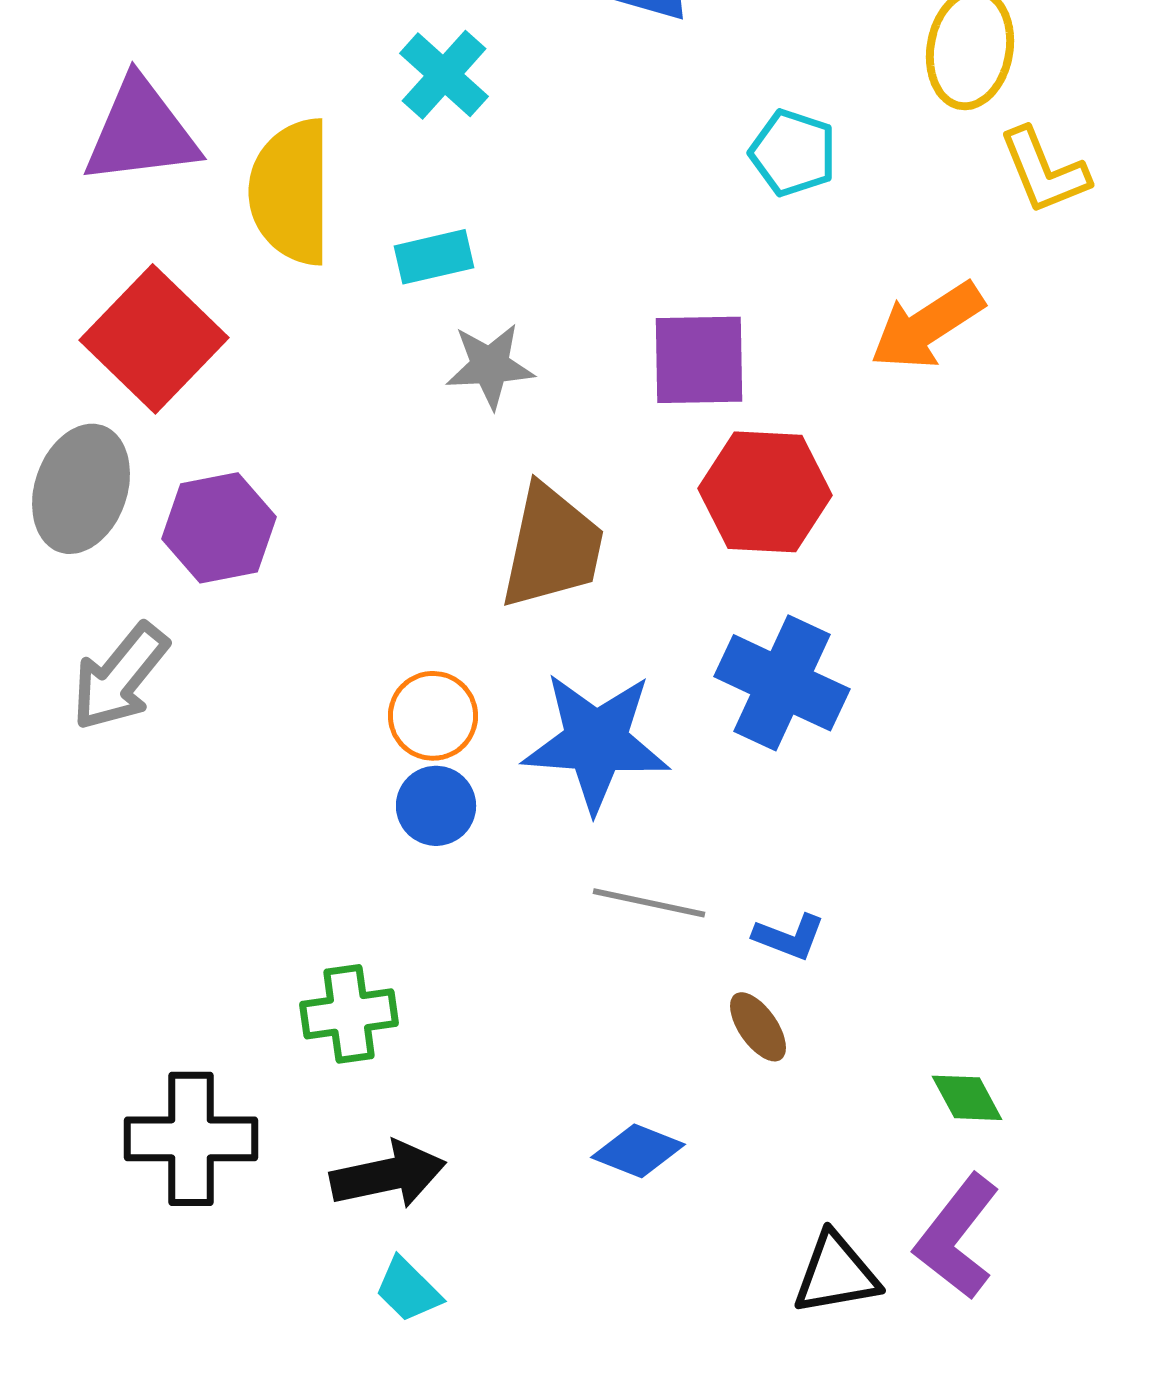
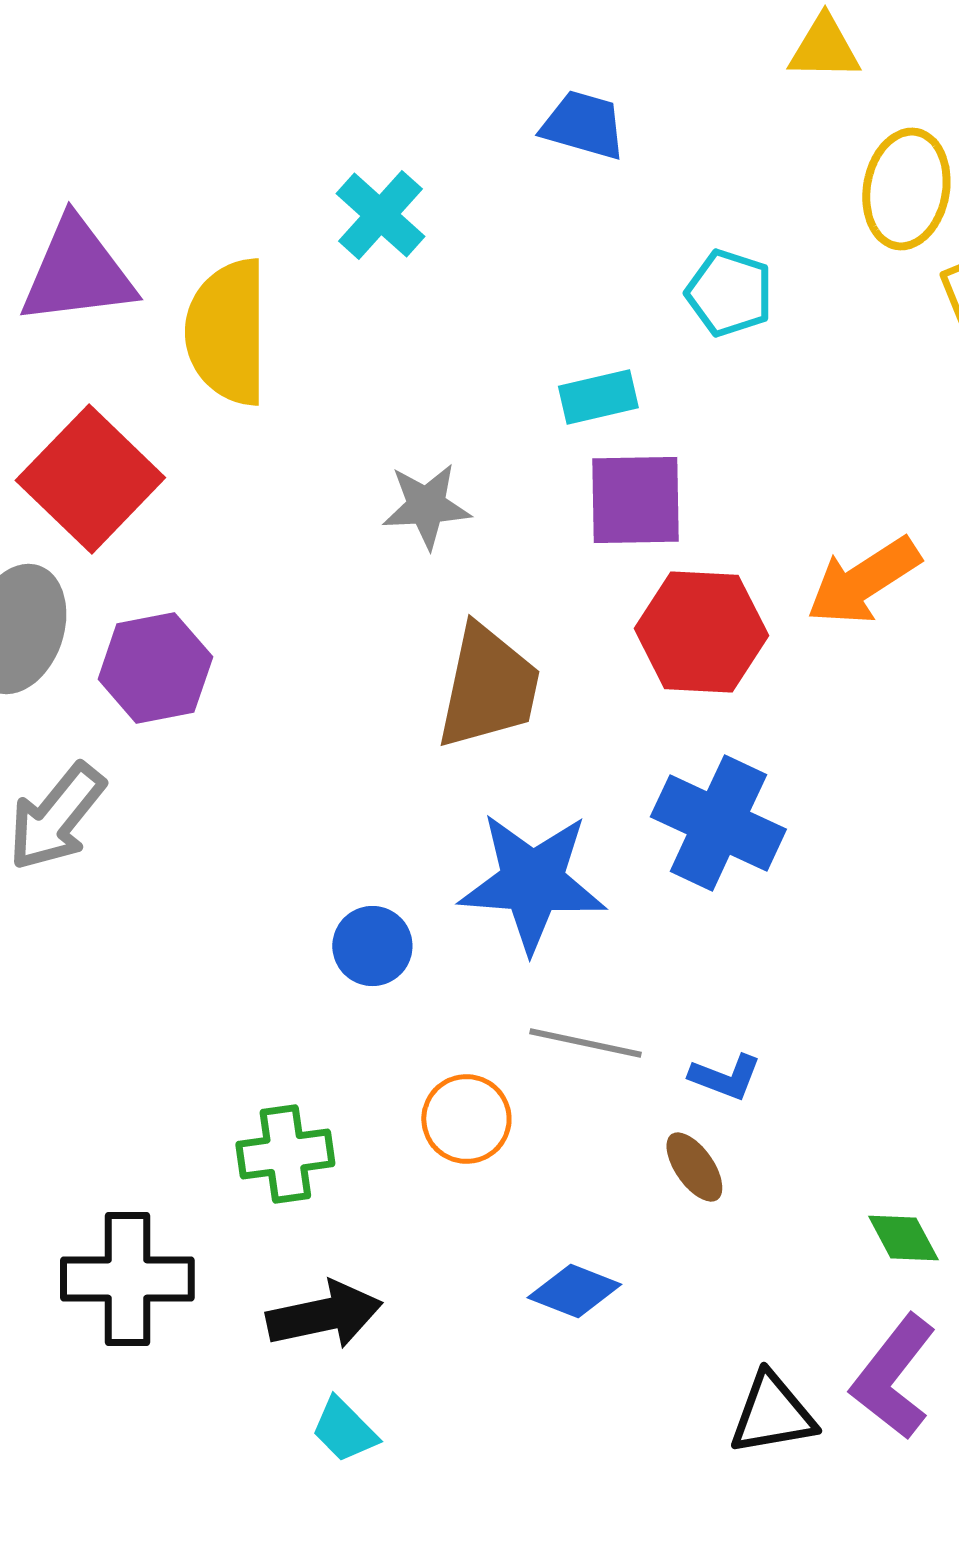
cyan rectangle: (434, 257) -> (598, 397), moved
orange arrow: (927, 326) -> (863, 581), moved
orange circle: (433, 716) -> (466, 1119), moved

